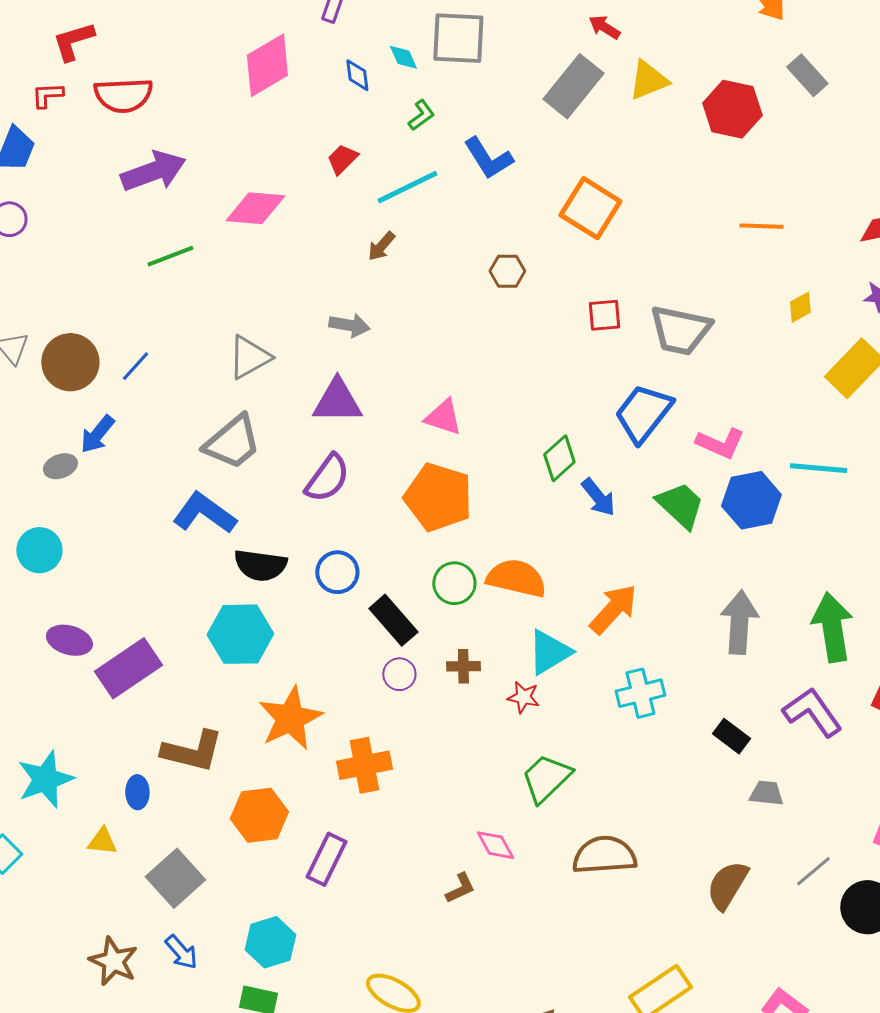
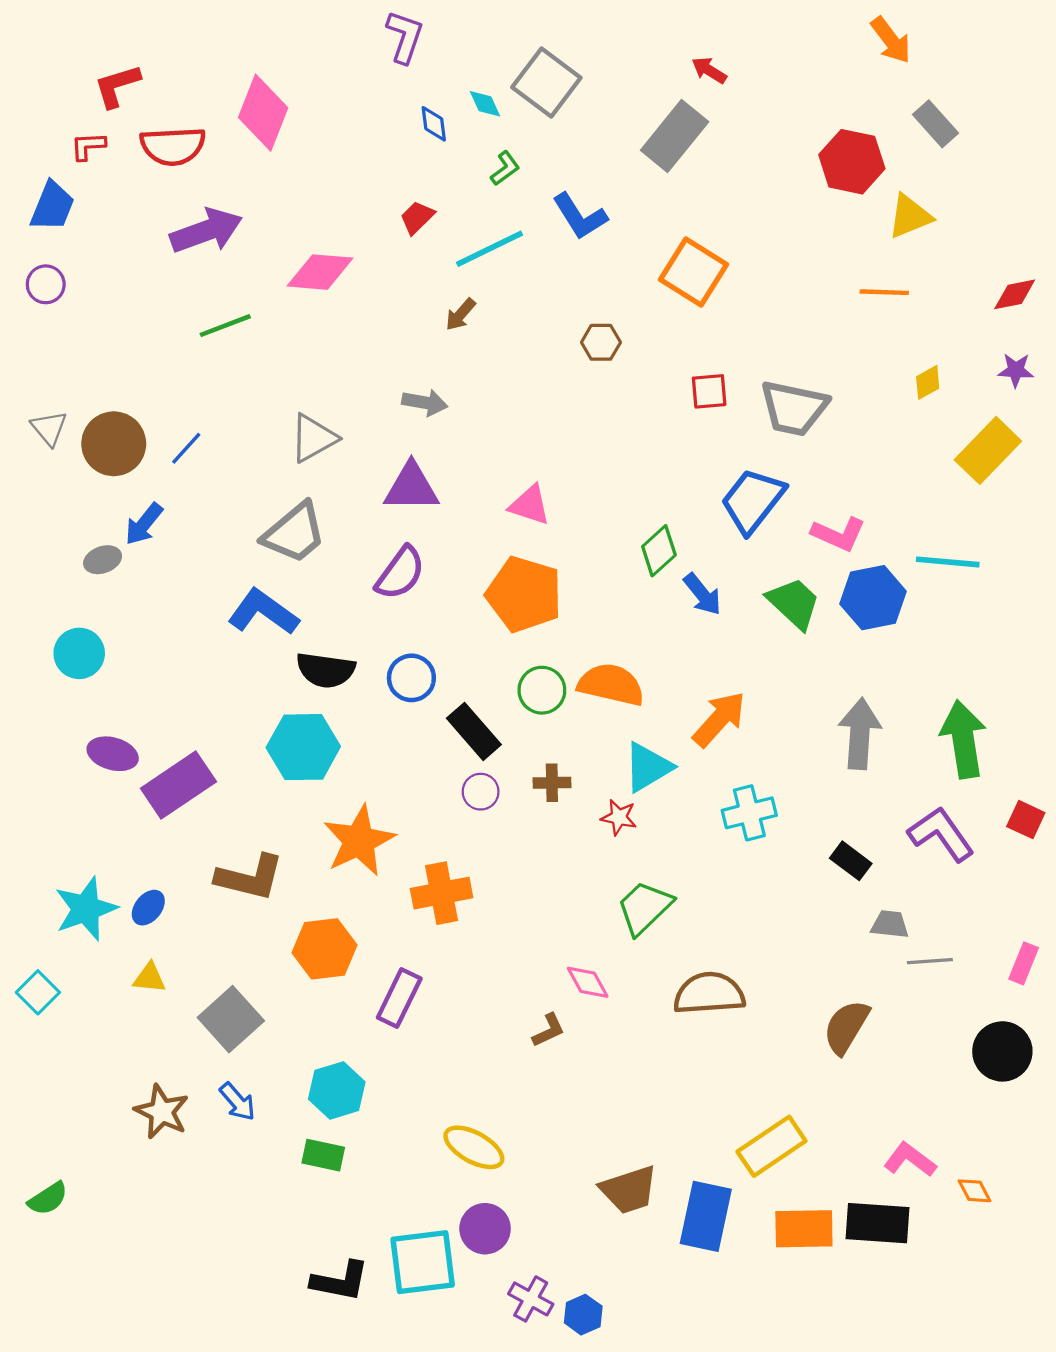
gray square: (458, 38) -> (546, 83), turned 34
pink diamond: (267, 65) -> (263, 113), moved, turned -38
yellow triangle: (648, 80) -> (910, 216), moved
blue ellipse: (137, 792) -> (148, 908), moved, turned 40
gray line: (813, 871) -> (930, 961), moved, turned 36

